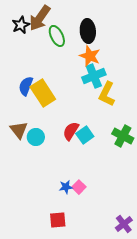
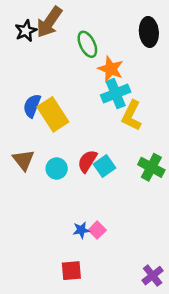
black ellipse: (88, 31) -> (149, 32), moved
green ellipse: (57, 36) -> (87, 44), moved
cyan circle: (36, 137) -> (57, 169), moved

